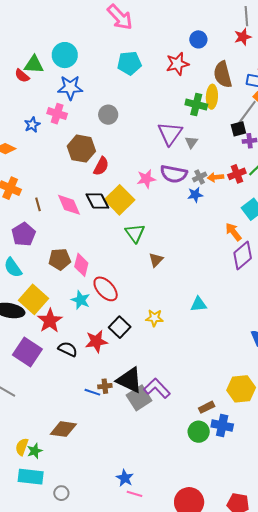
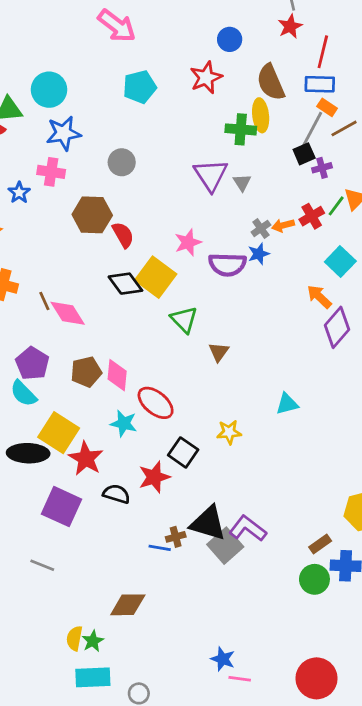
red semicircle: (101, 166) -> (123, 235), turned -48
purple semicircle: (174, 174) -> (227, 265), moved
pink diamond: (69, 205) -> (68, 313), moved
purple pentagon: (24, 234) -> (32, 363), moved

